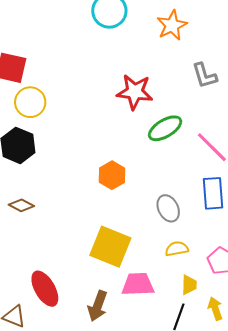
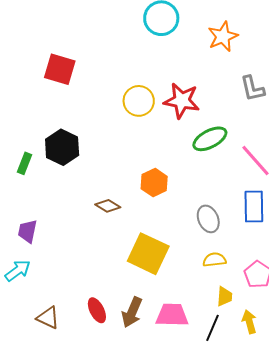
yellow circle: (30, 102) -> (139, 101), moved
brown diamond: (21, 205) -> (108, 206), moved
pink trapezoid: (138, 284) -> (172, 315), moved
red ellipse: (45, 289) -> (97, 310), moved, size x0.7

